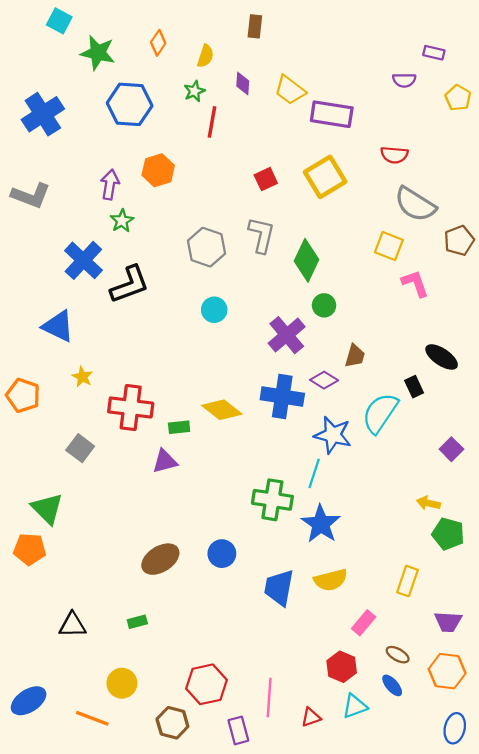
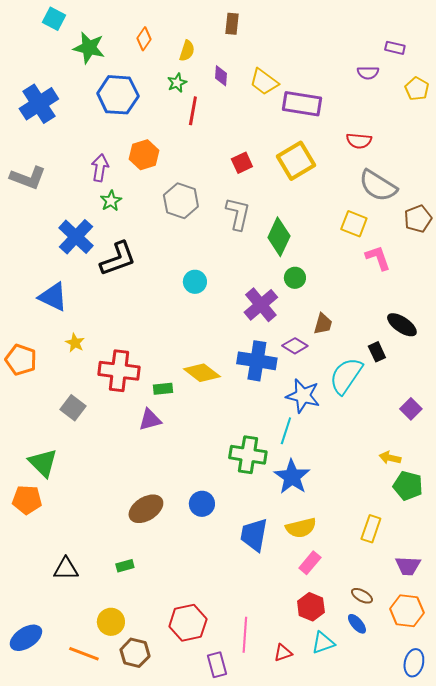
gray hexagon: (207, 247) -> (181, 201), moved
pink rectangle: (364, 623) -> (310, 563), moved
brown hexagon: (172, 723) -> (135, 653), moved

